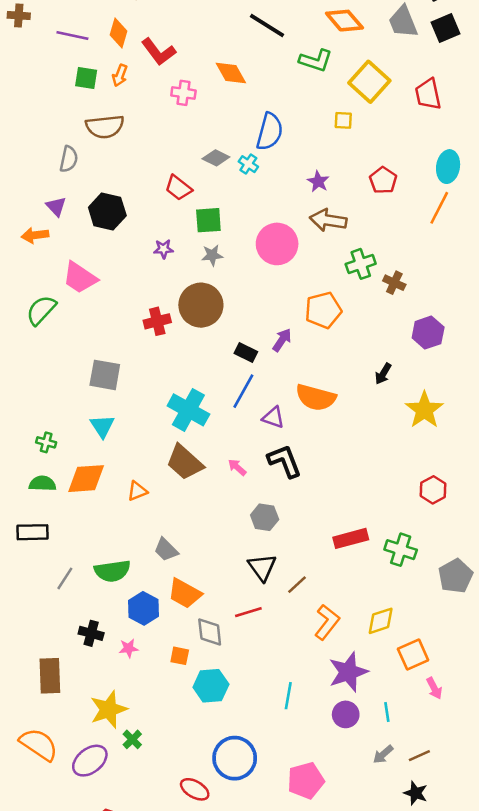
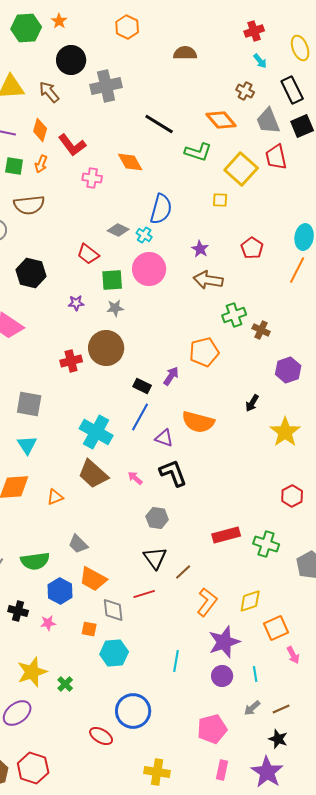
red trapezoid: (428, 94) -> (276, 157), moved
pink circle: (277, 244) -> (149, 269), moved
green cross: (132, 739) -> (65, 684), moved
pink pentagon: (306, 781) -> (212, 729), moved

